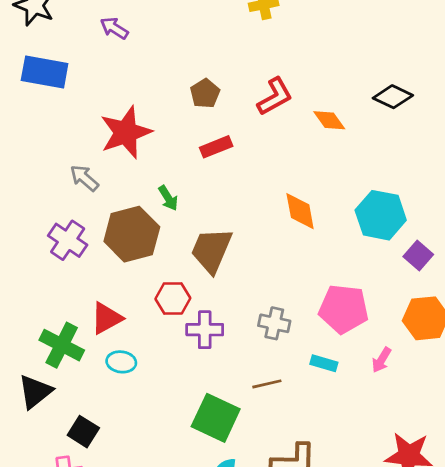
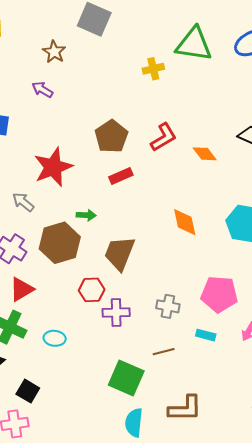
brown pentagon: (205, 94) -> (111, 136), size x1.5
green arrow: (168, 198) -> (86, 215), turned -54
red triangle: (106, 318) -> (22, 289), moved

